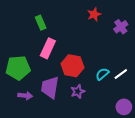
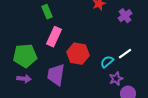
white line: (121, 74) -> (125, 54), moved
purple star: (78, 91) -> (116, 79), moved
purple arrow: (25, 96) -> (24, 79), moved

